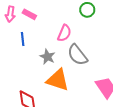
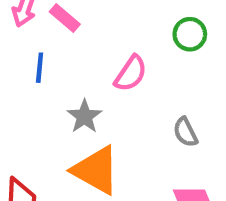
gray semicircle: (77, 55) -> (185, 132), moved, size x0.6

